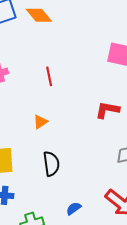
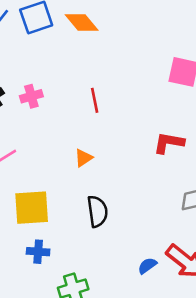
blue semicircle: (74, 208) -> (147, 266), moved

